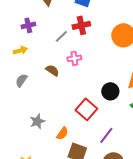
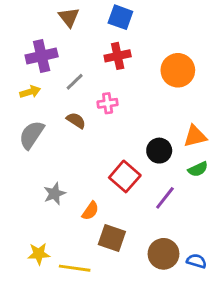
purple cross: (28, 25) -> (42, 56), size x1.5
gray line: (61, 36) -> (75, 82), moved
gray semicircle: (21, 80) -> (32, 135), size x1.5
purple line: (106, 135) -> (165, 198), moved

